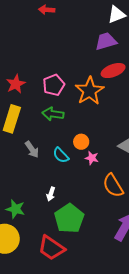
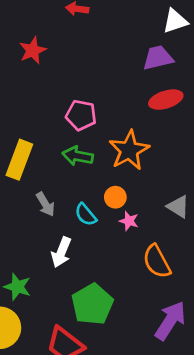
red star: (16, 84) -> (33, 50), moved
pink pentagon: (54, 85) -> (81, 115), turned 30
orange star: (90, 91) -> (129, 150), moved
white arrow: (51, 194) -> (61, 252), moved, size x1.5

